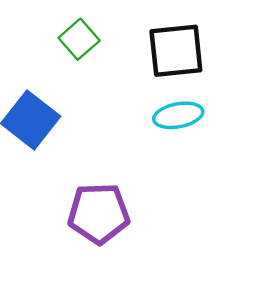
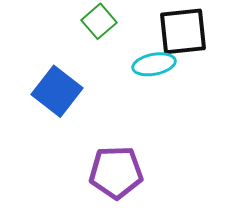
cyan ellipse: (178, 115) -> (154, 64), moved

